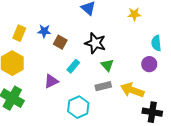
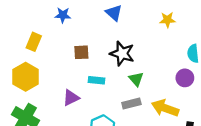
blue star: (44, 31) -> (63, 15), moved
brown square: (60, 42) -> (81, 52), turned -32
cyan rectangle: (73, 66) -> (97, 80), turned 56

